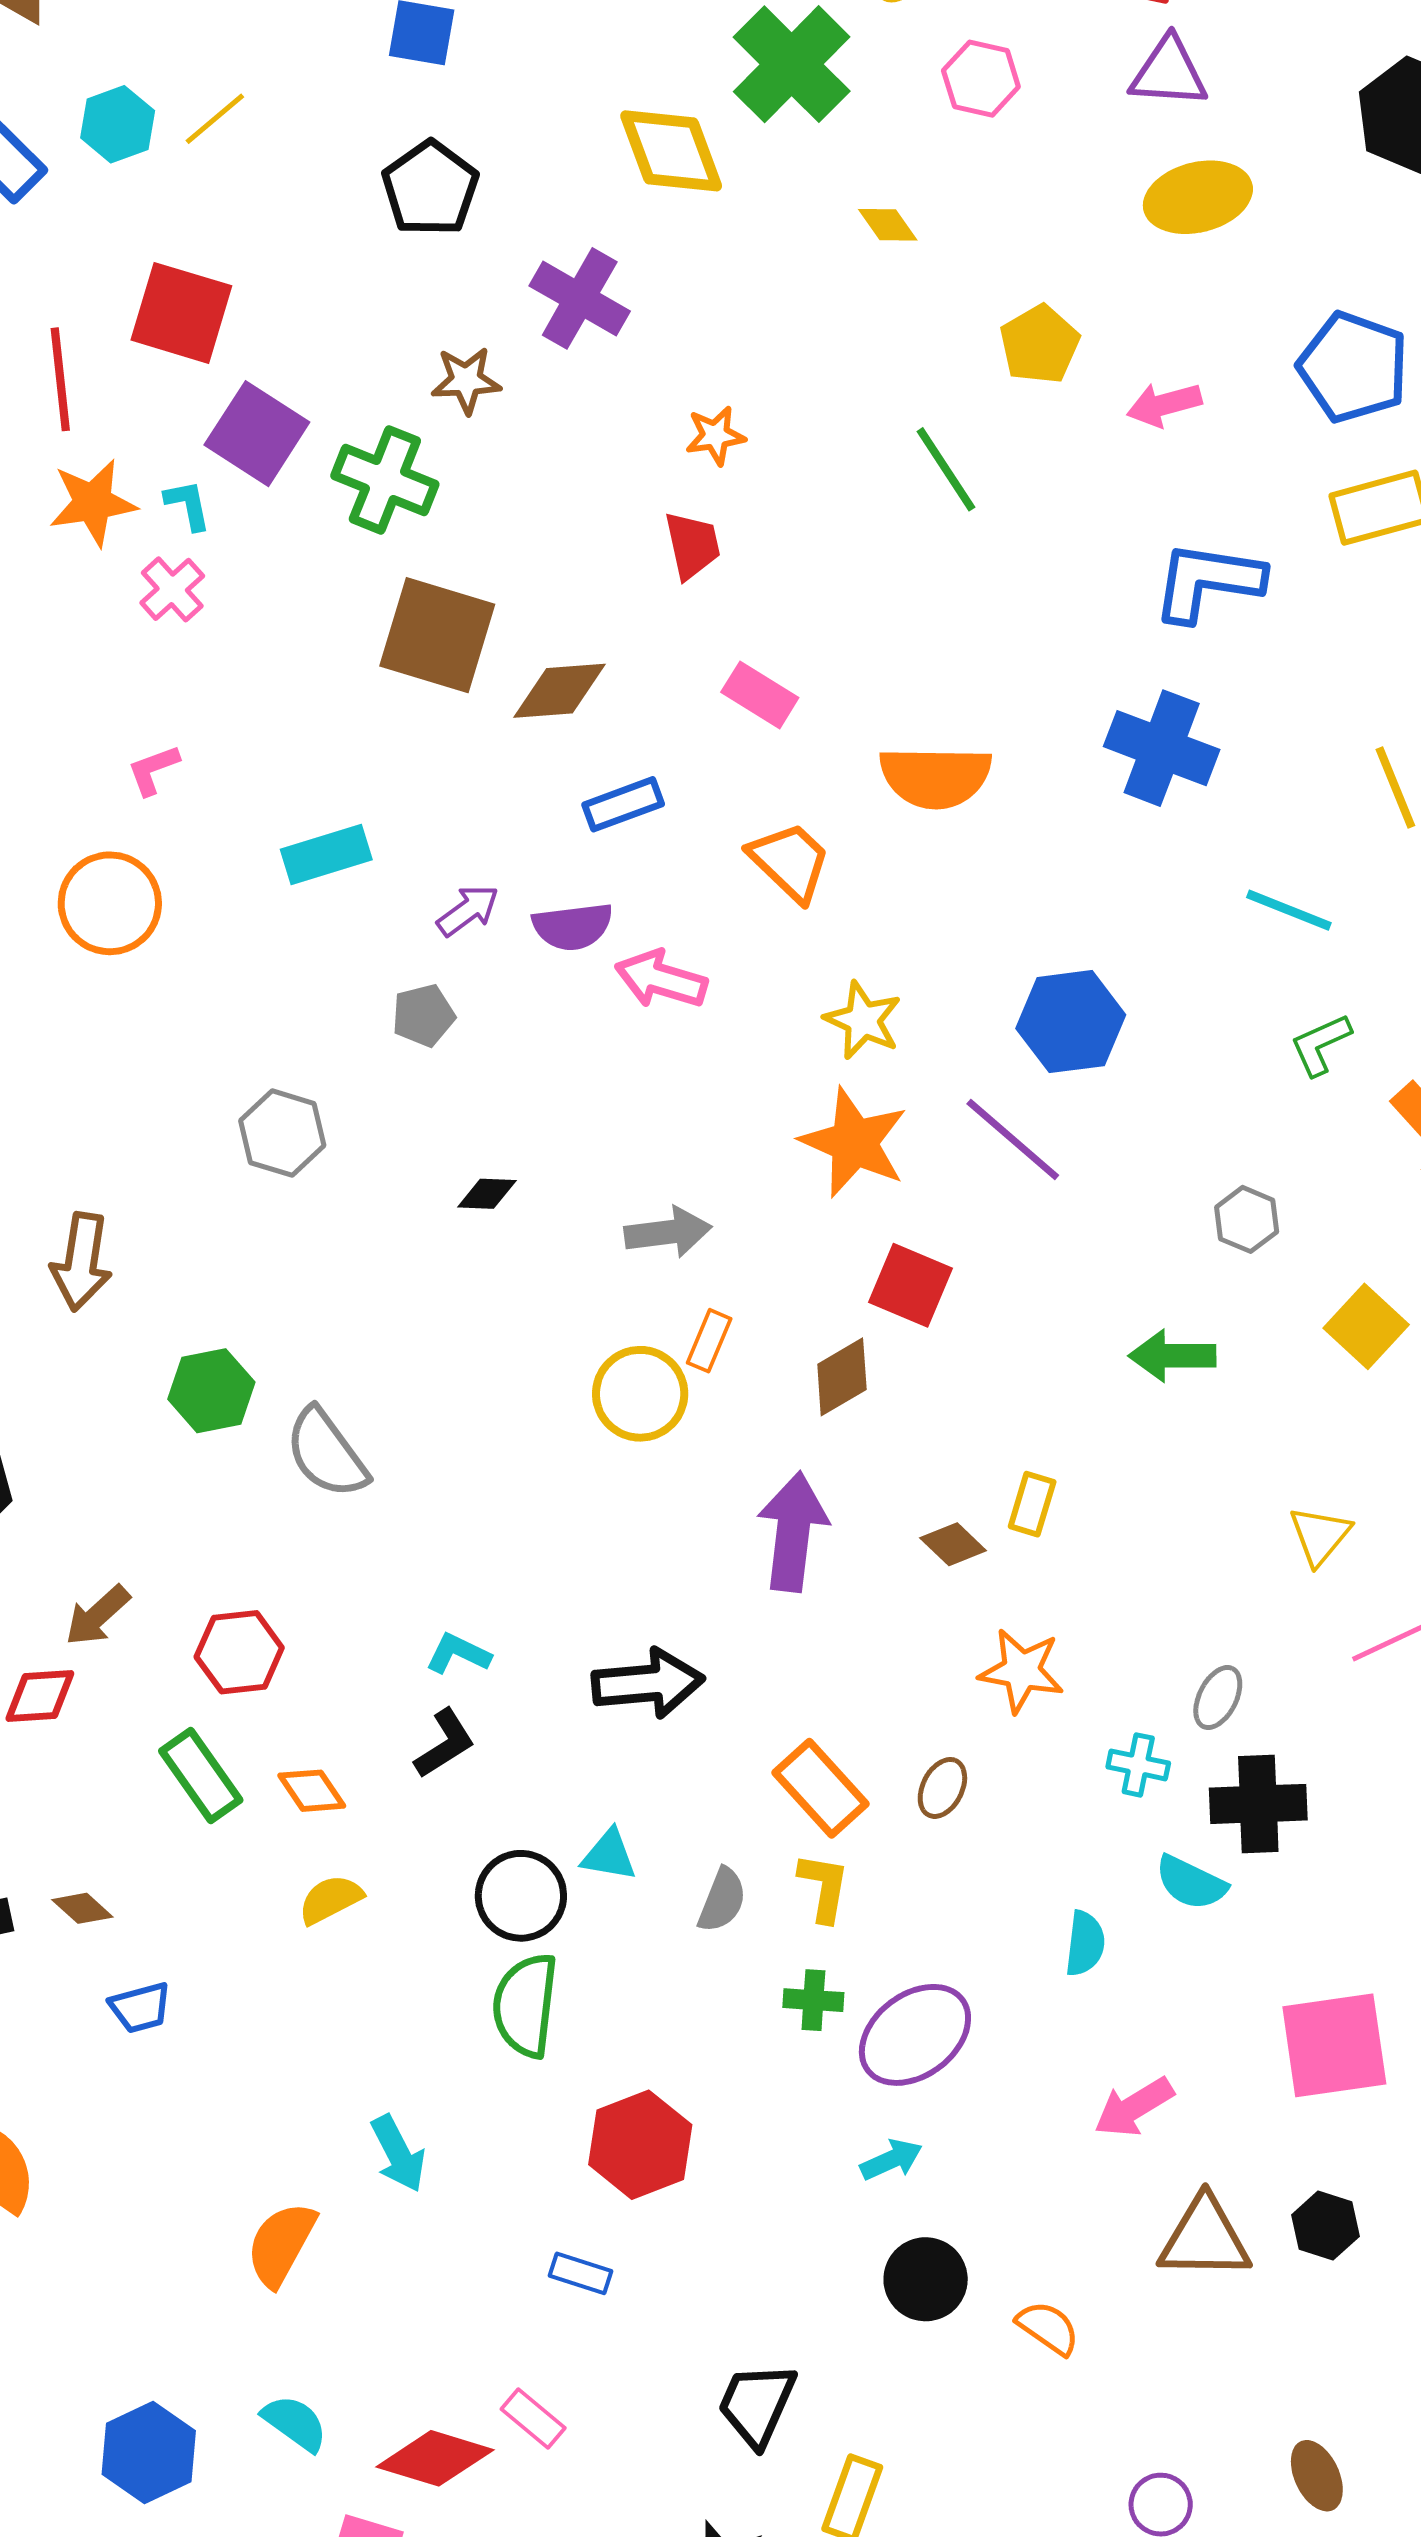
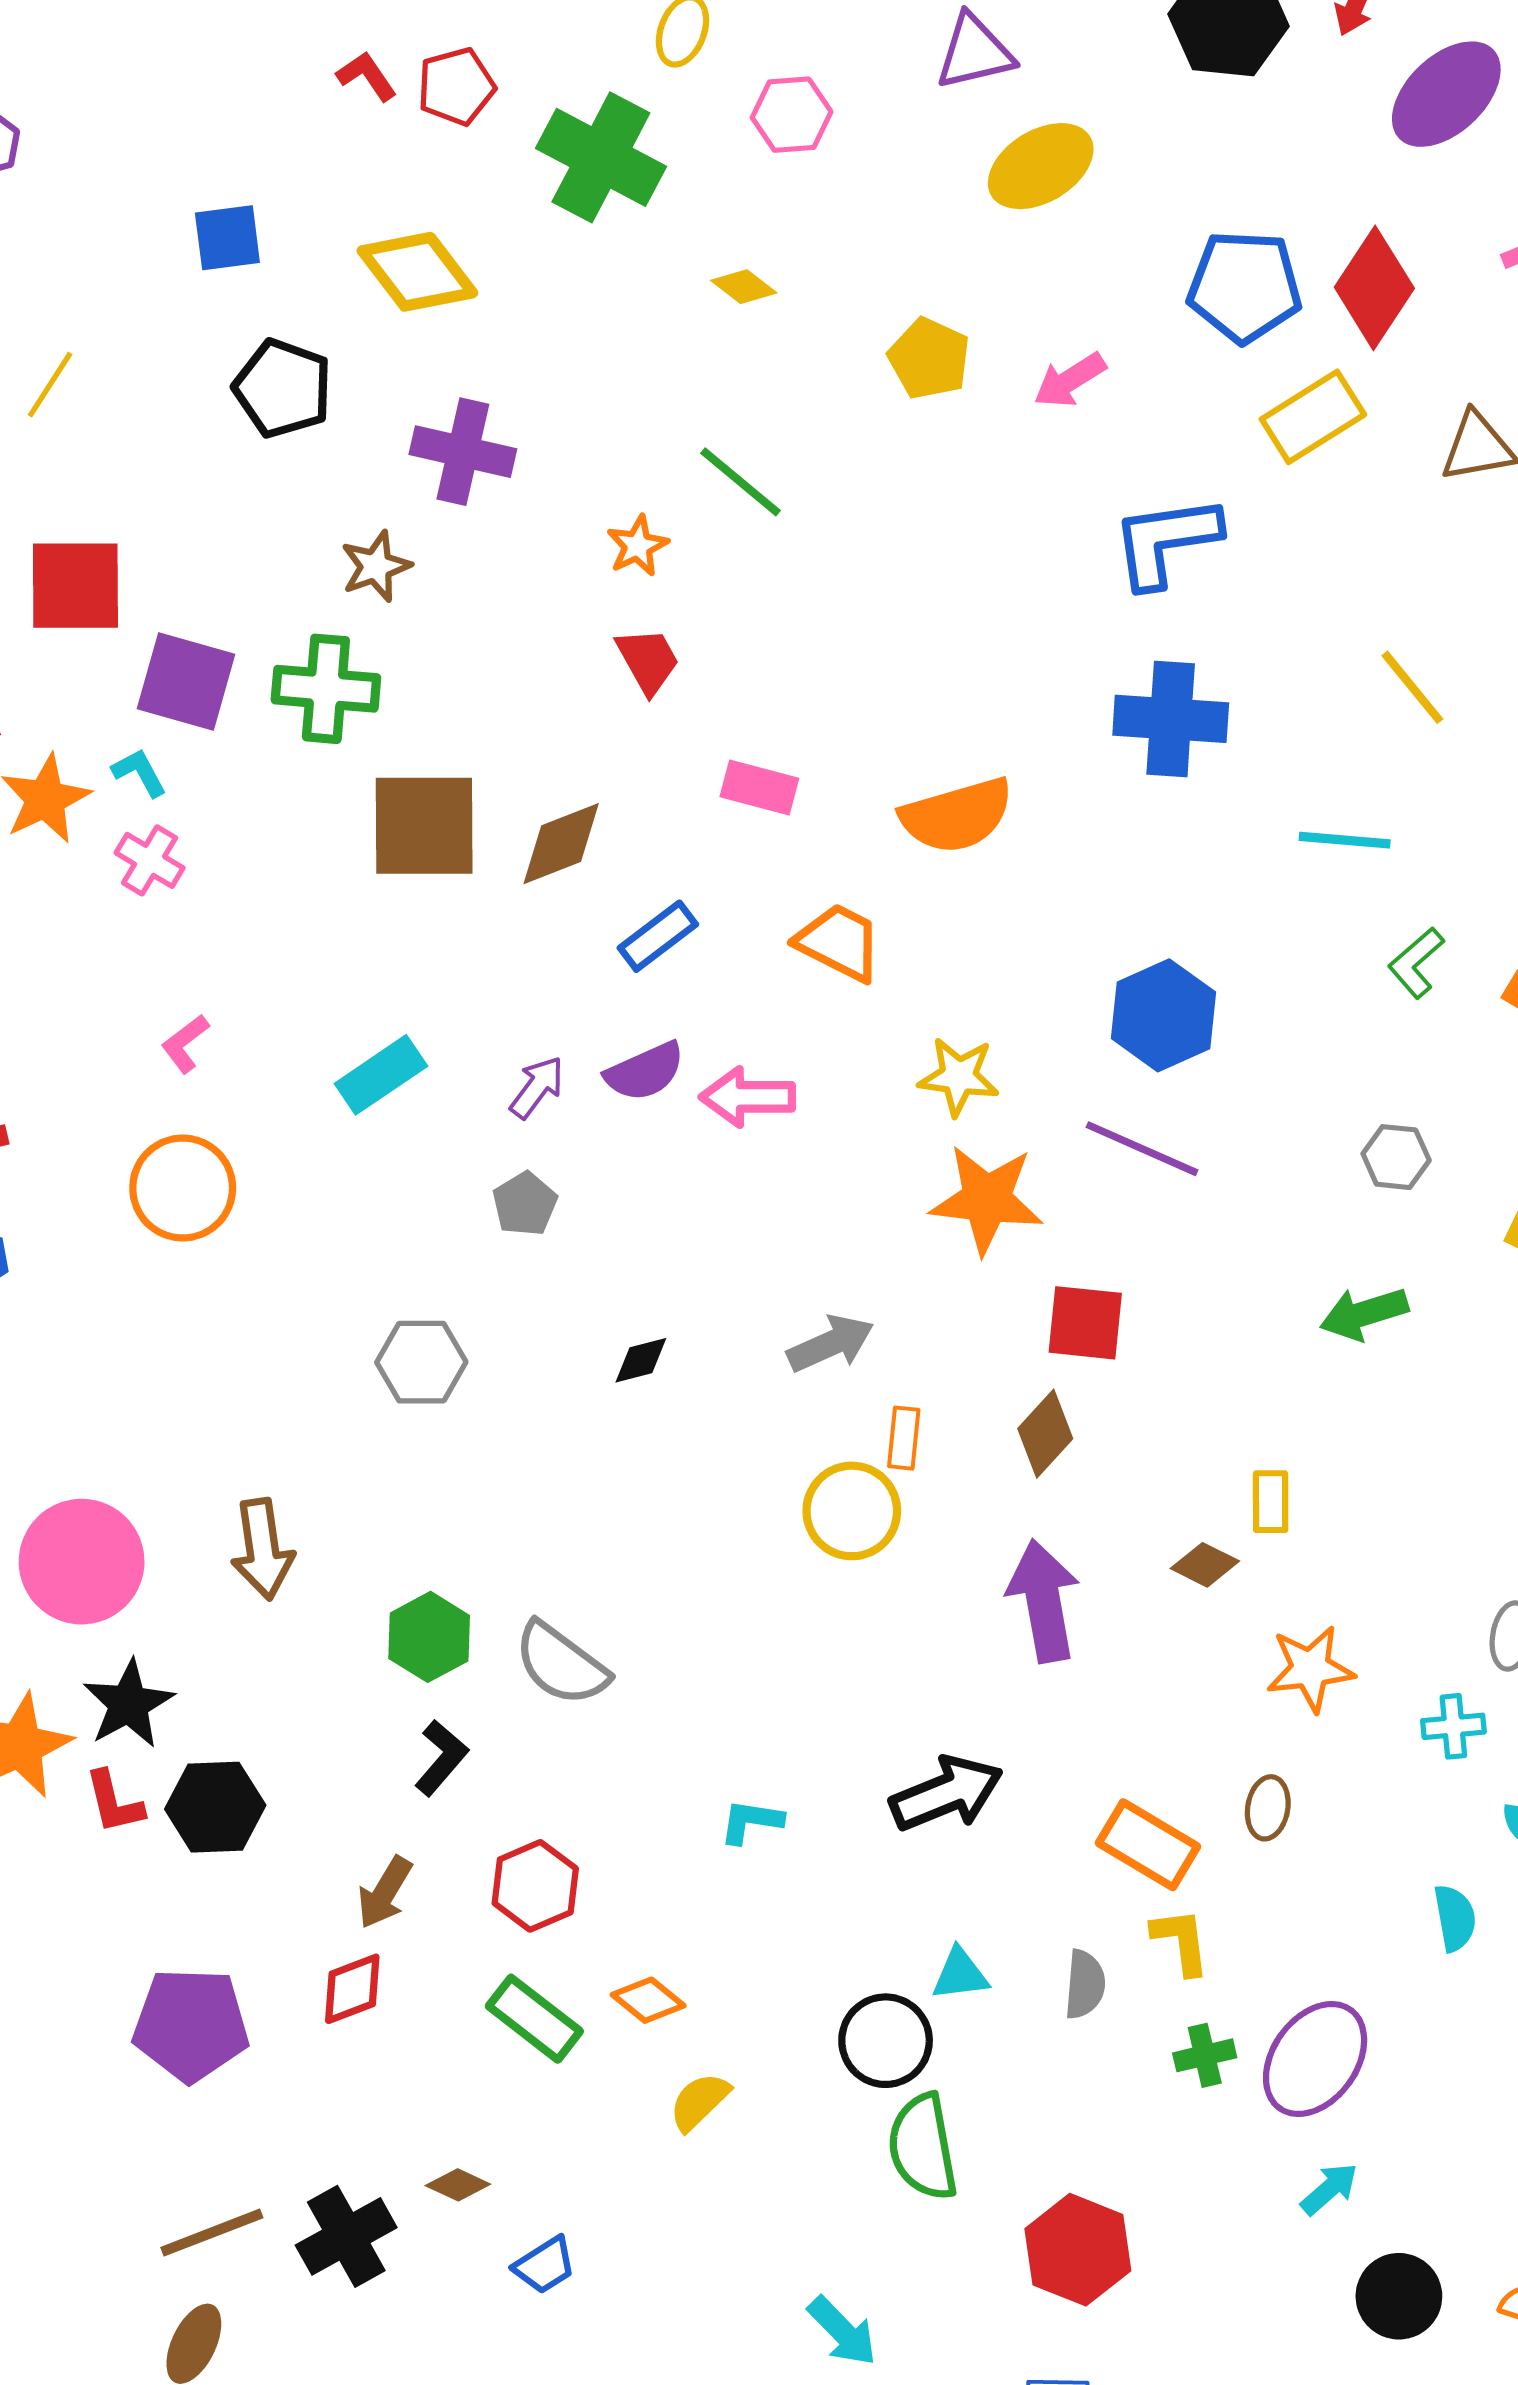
yellow diamond: (671, 151) -> (417, 272), moved
green line: (946, 469) -> (740, 482), moved
black L-shape: (445, 1744) -> (441, 1758), moved

